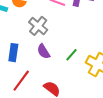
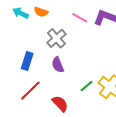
green line: (71, 55) -> (87, 86), moved

